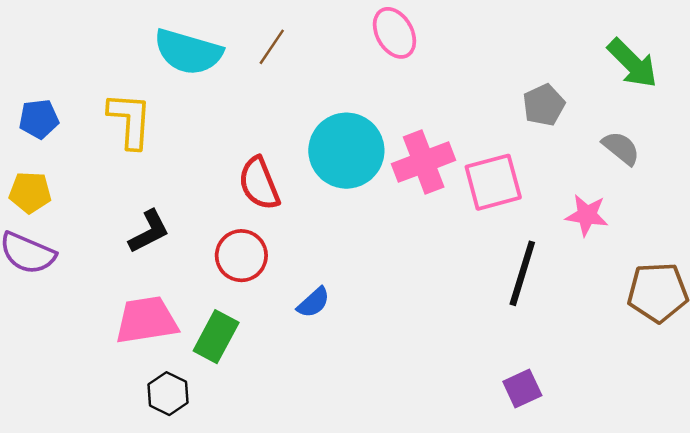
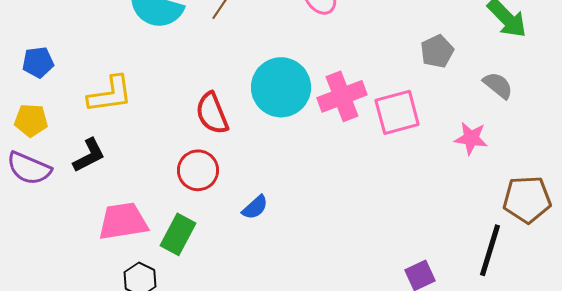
yellow L-shape: (130, 120) -> (110, 94), moved, turned 78
black L-shape: (149, 232) -> (89, 155), moved
black line: (522, 273) -> (490, 250), moved

